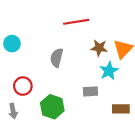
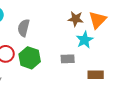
gray semicircle: (57, 58) -> (24, 28), moved
green hexagon: (52, 107) -> (30, 58), moved

